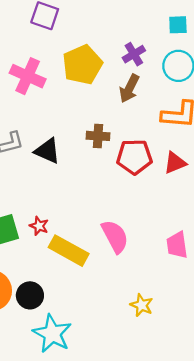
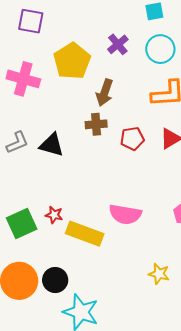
brown arrow: (129, 88) -> (105, 93), moved
red pentagon: (134, 157) -> (132, 139), size x0.7
pink semicircle: (115, 236) -> (125, 214), turned 136

